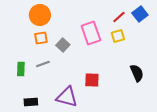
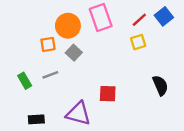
orange circle: (40, 15) -> (68, 26), moved
pink rectangle: (91, 33) -> (101, 18), moved
green rectangle: (21, 69) -> (25, 81), turned -32

